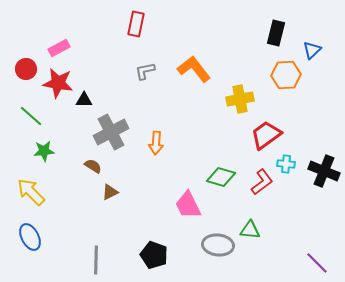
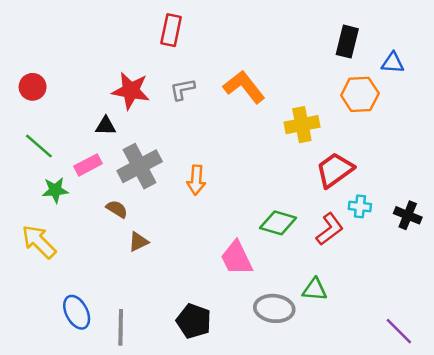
pink rectangle: (59, 48) -> (88, 165), moved
blue triangle: (312, 50) -> (393, 63), turned 48
red star: (58, 83) -> (131, 91), moved
black cross: (324, 171) -> (408, 215), size x0.7
blue ellipse: (30, 237) -> (77, 312), moved

